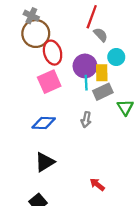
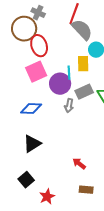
gray cross: (31, 16) -> (38, 13), moved
gray semicircle: (101, 35) -> (82, 30), size x1.6
purple circle: (85, 66) -> (60, 84), moved
gray rectangle: (103, 92) -> (84, 92), moved

